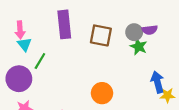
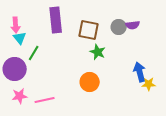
green star: (139, 47) -> (98, 52), moved

